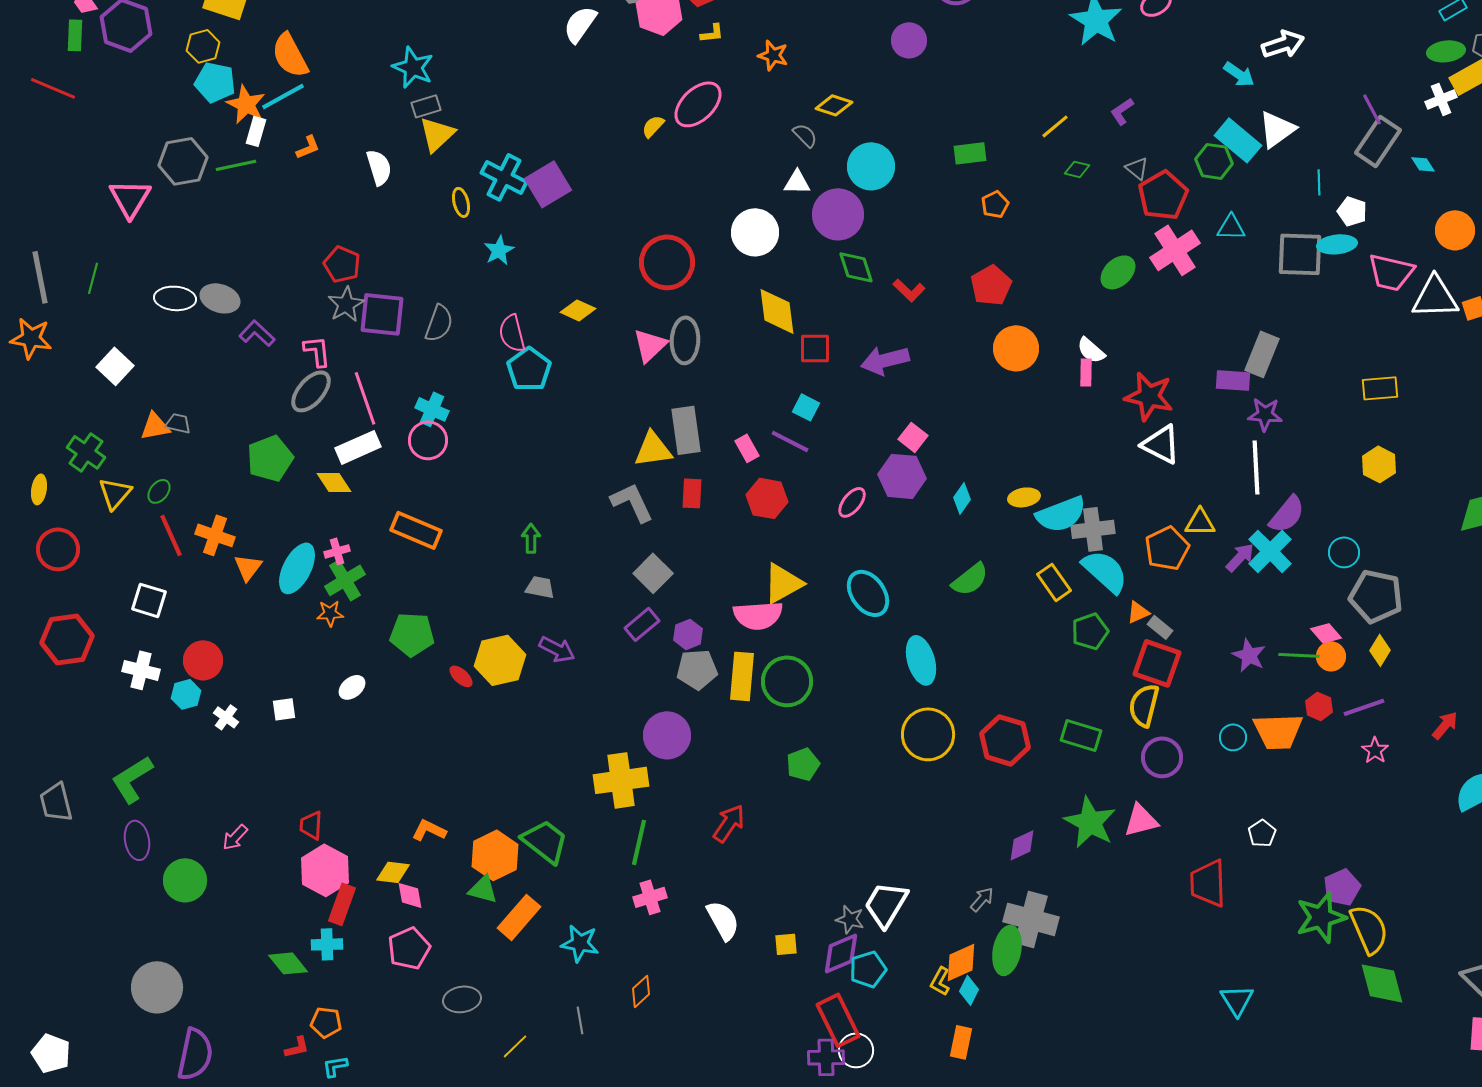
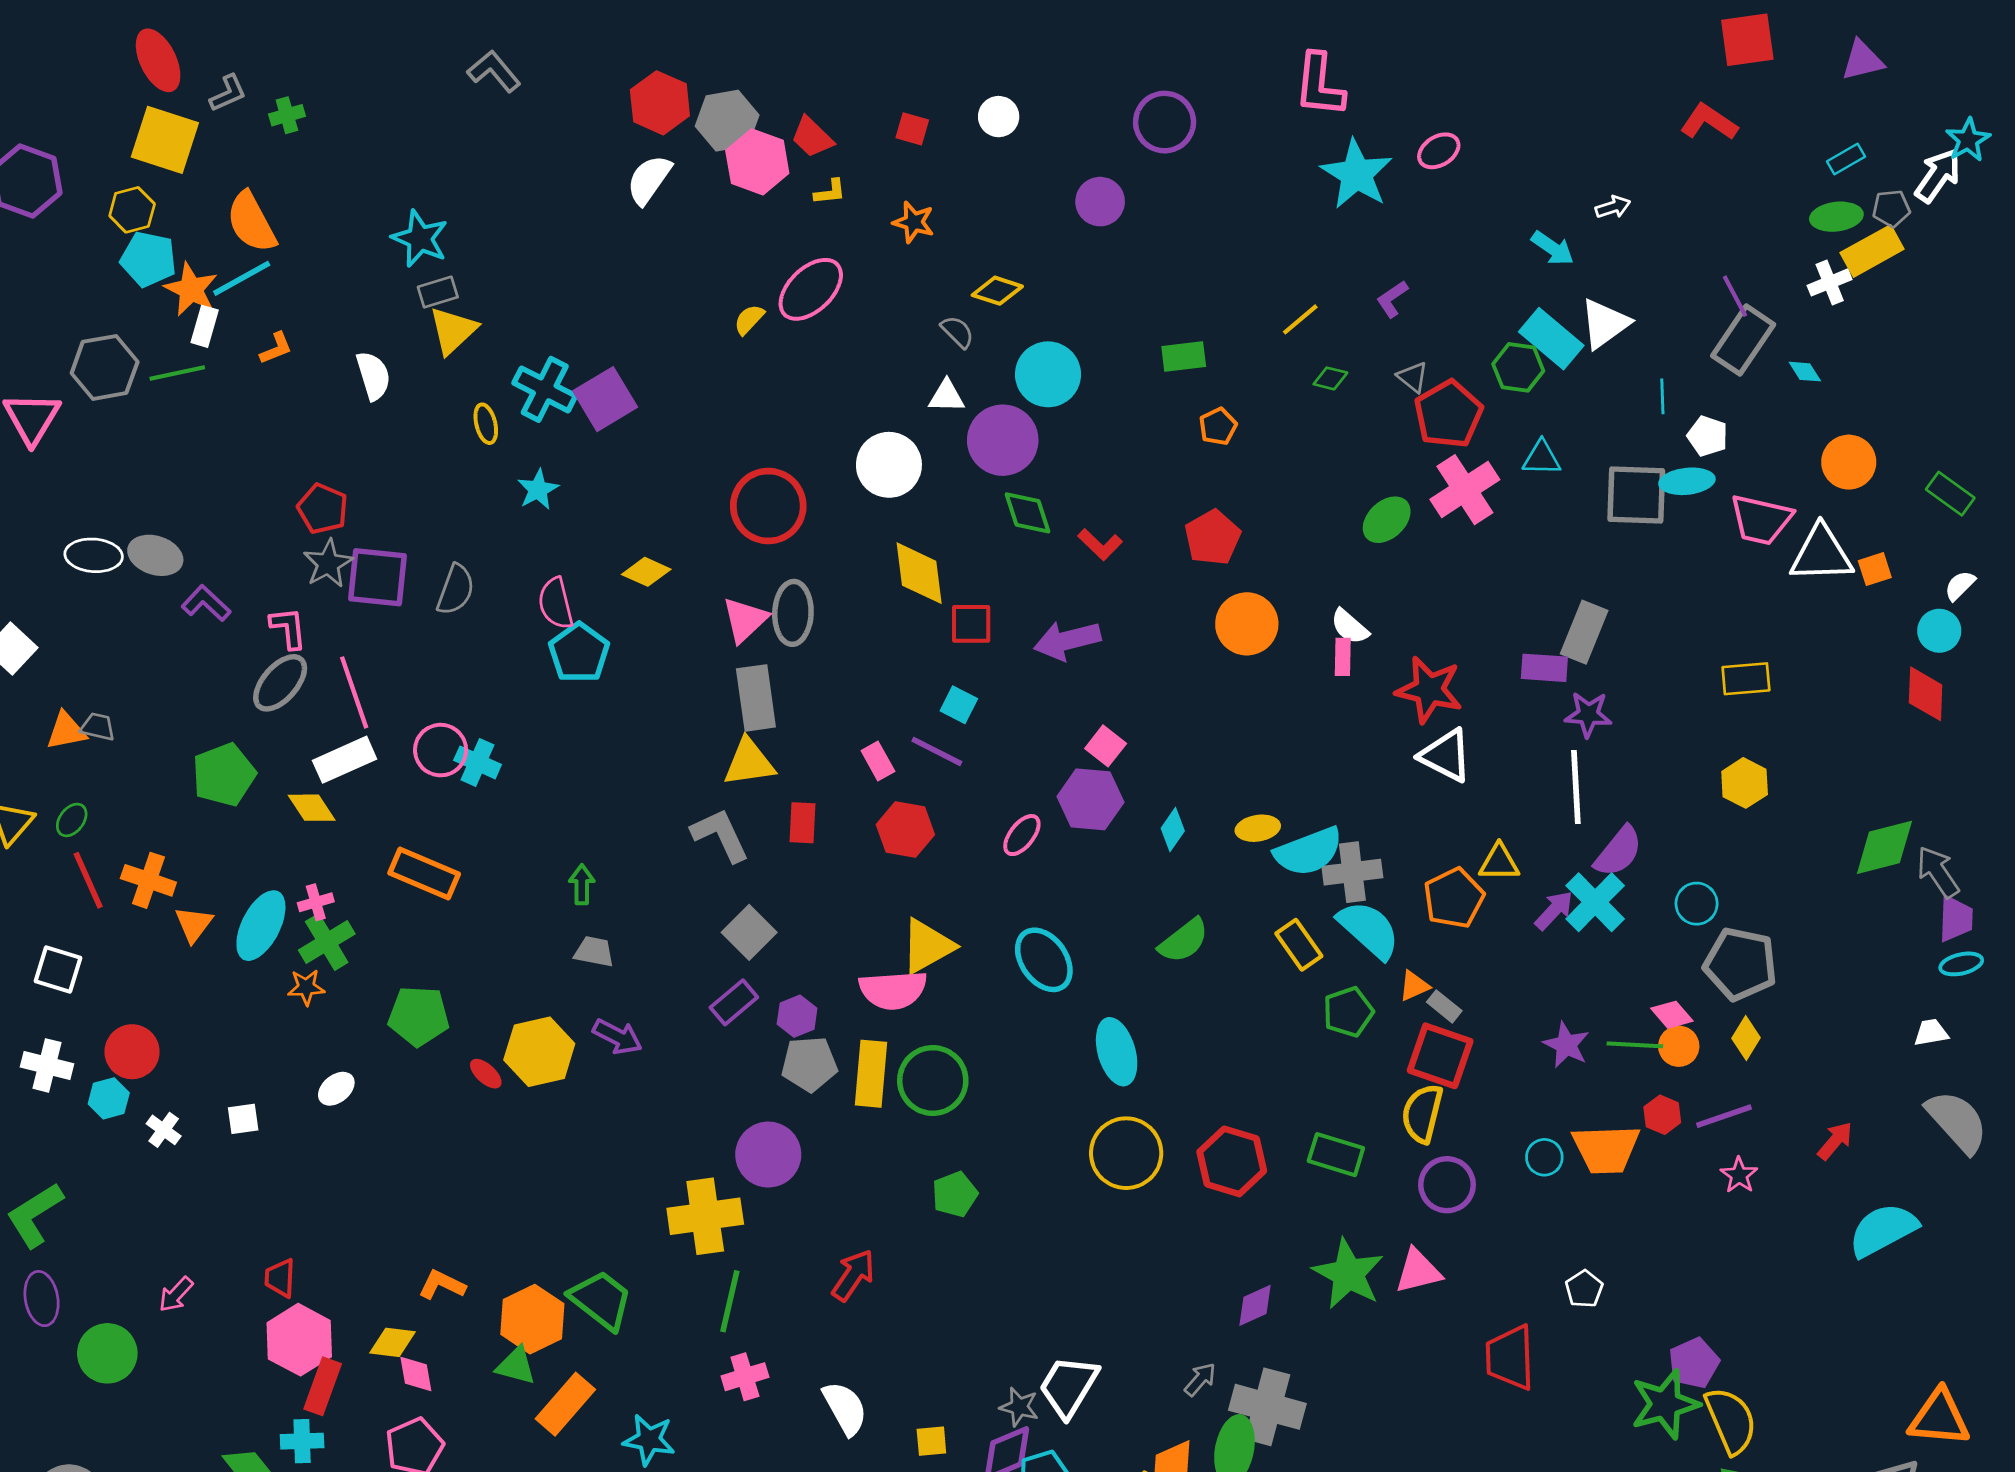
white arrow: (1283, 44) -> (1613, 207), size x0.6
cyan cross: (432, 409) -> (478, 762), moved
gray rectangle: (686, 430) -> (756, 698), moved

